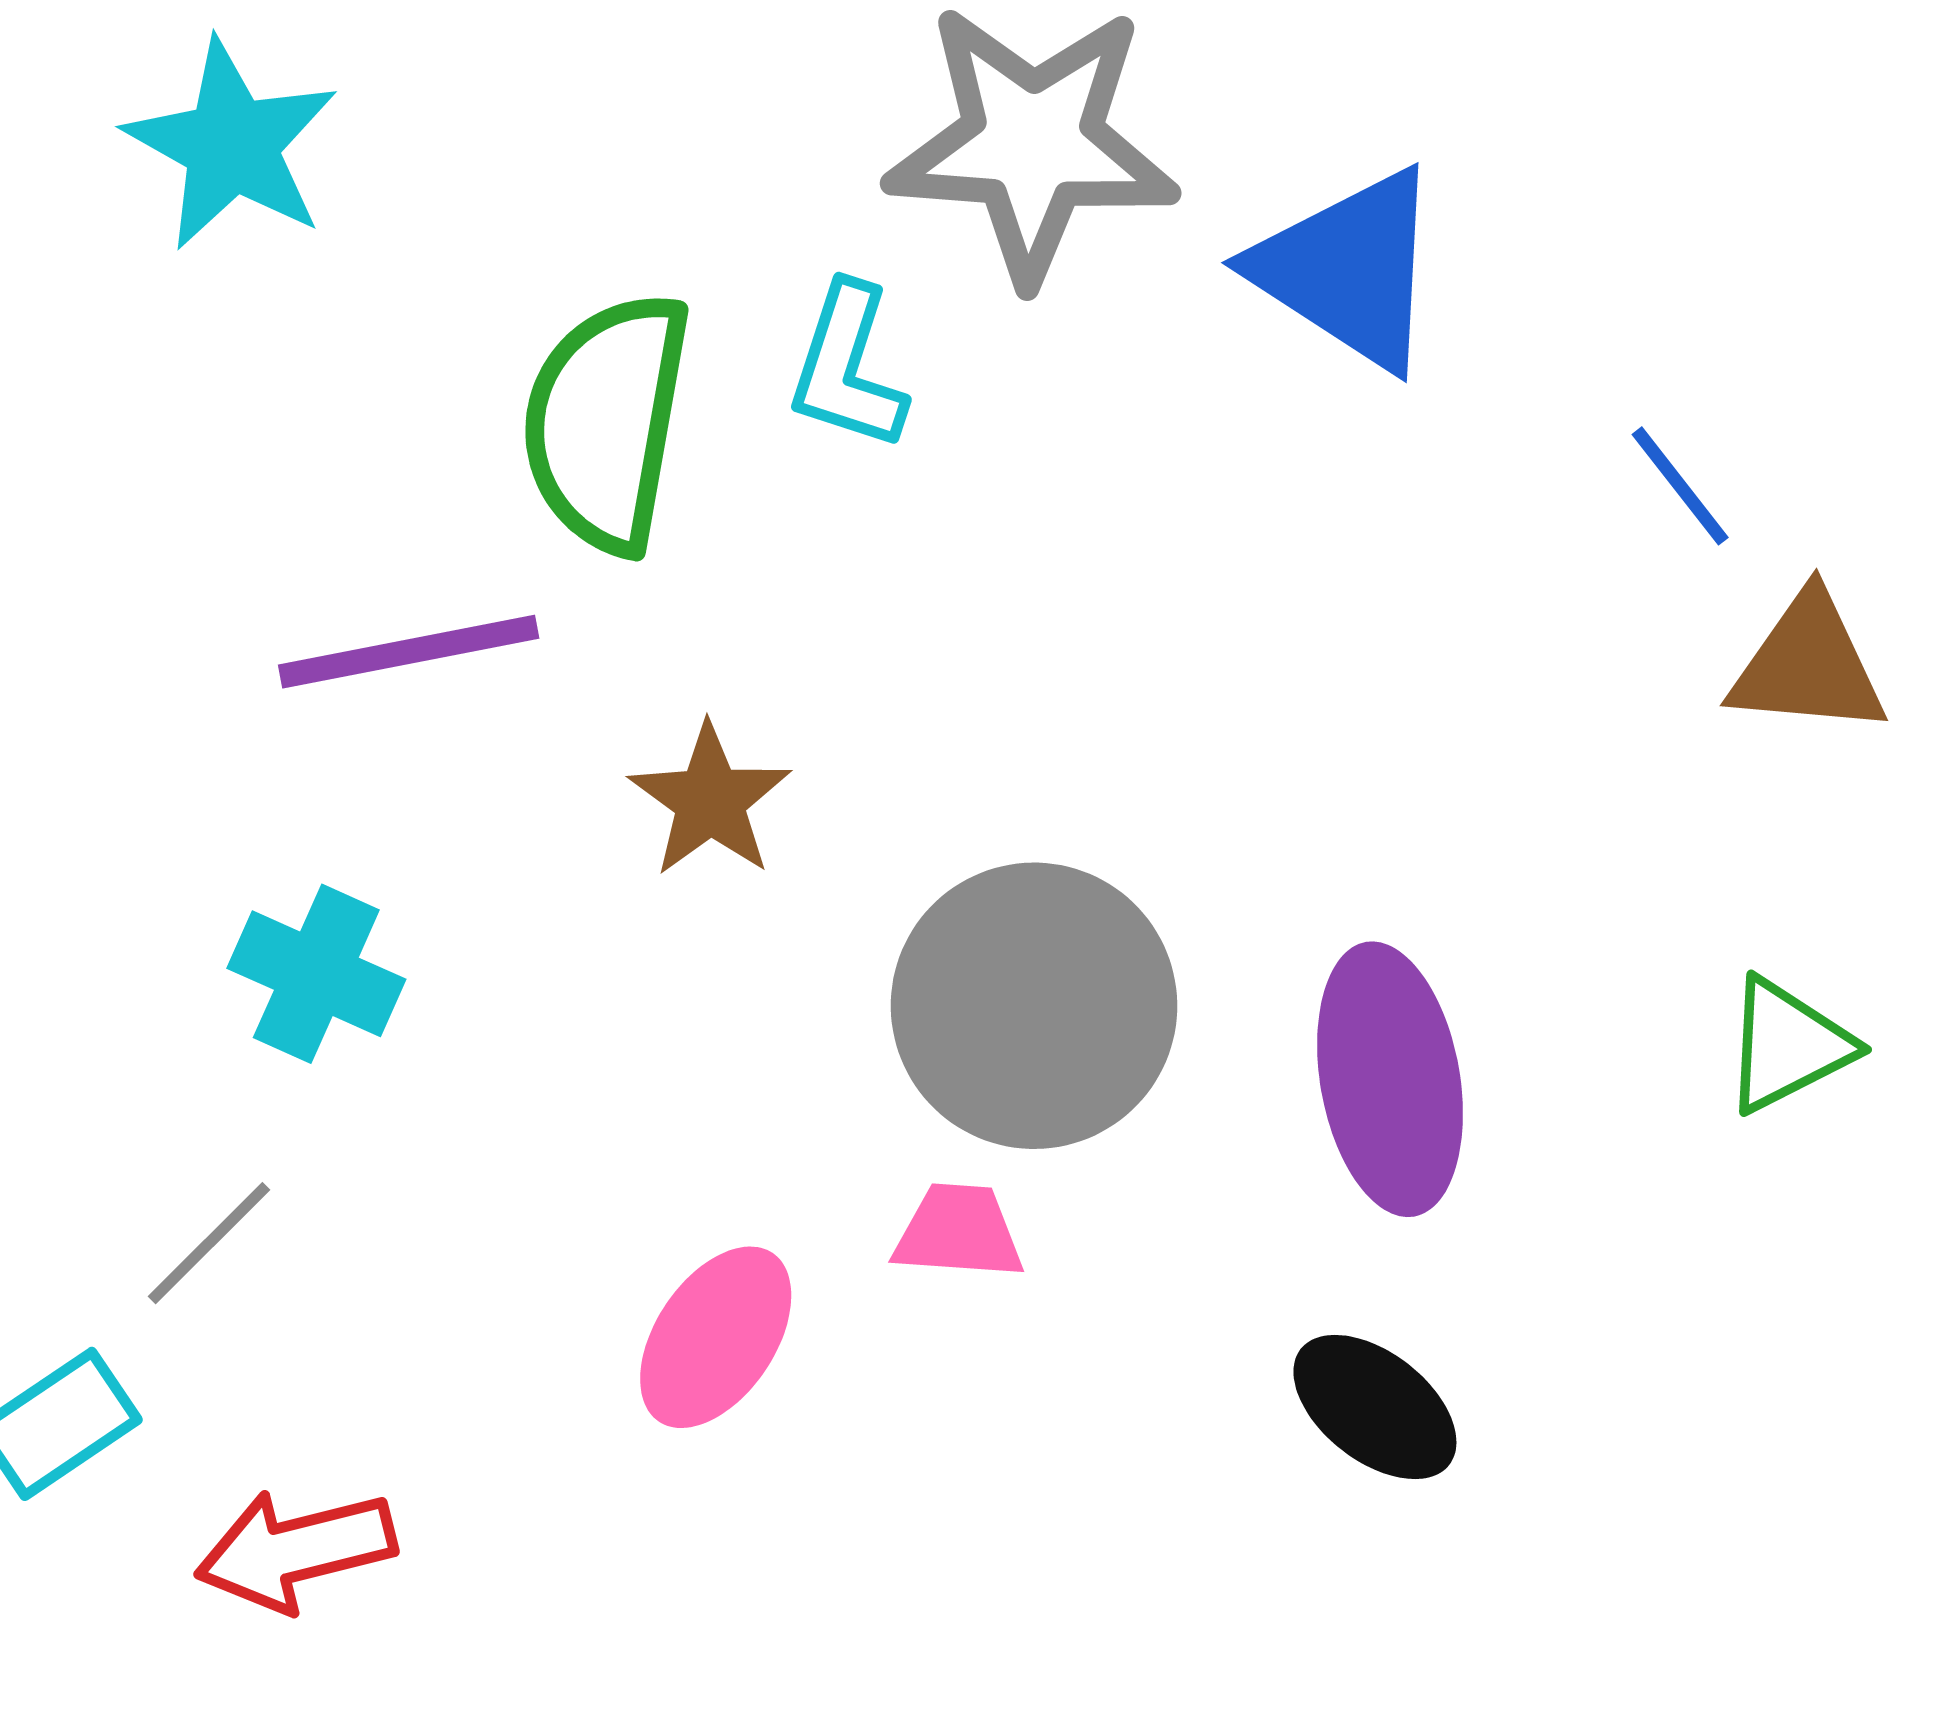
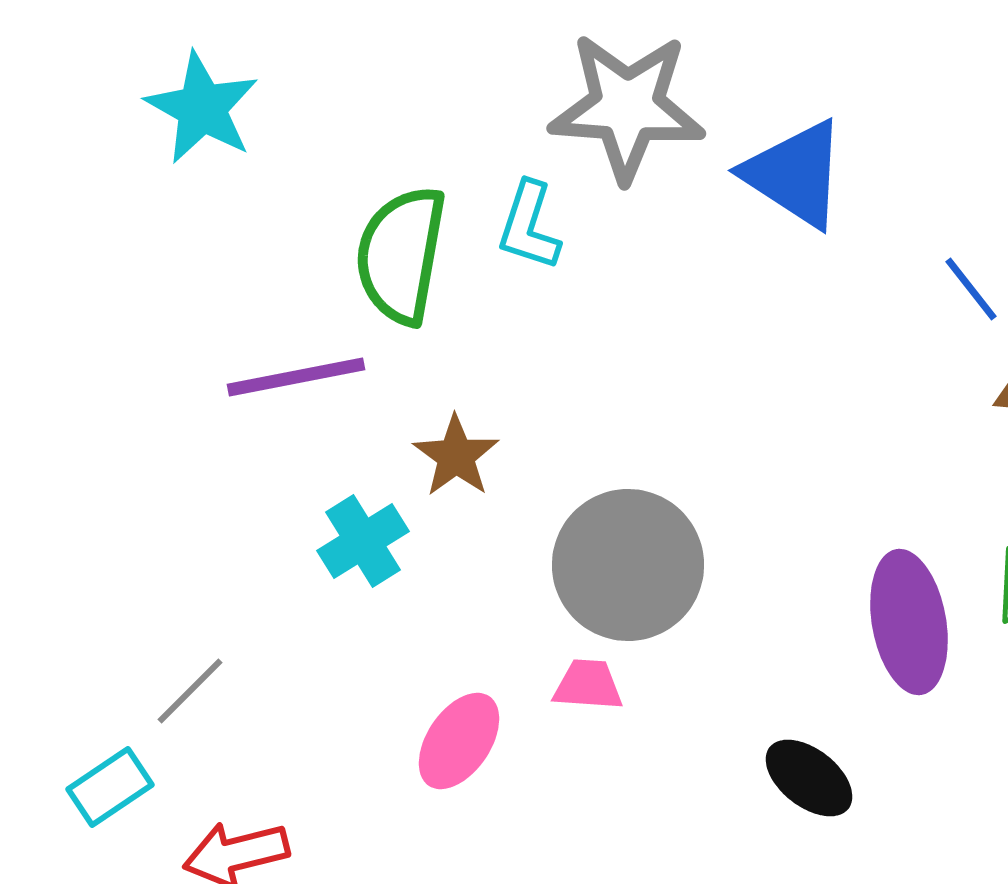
cyan cross: (316, 974) -> (363, 541), moved, turned 34
purple ellipse: (1390, 1079) -> (909, 622), moved

